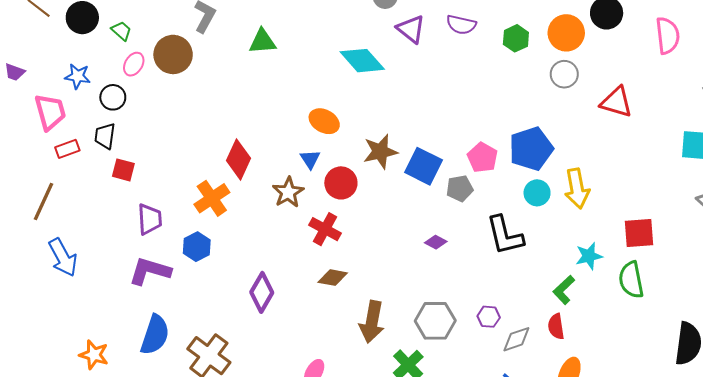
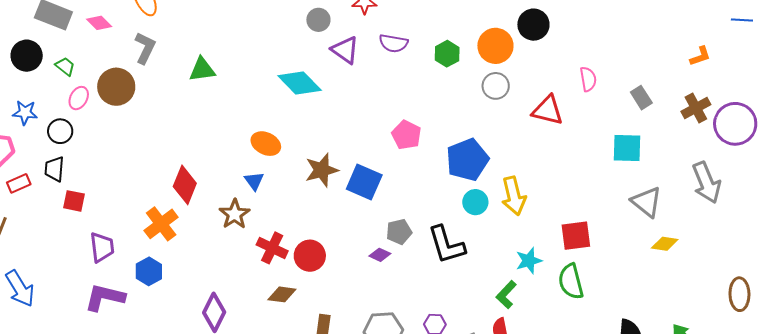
pink semicircle: (668, 36) -> (588, 79), moved, size x0.7
pink pentagon: (482, 157) -> (406, 135), moved
red circle: (341, 183) -> (310, 256), moved
gray pentagon: (460, 188) -> (399, 232), moved

